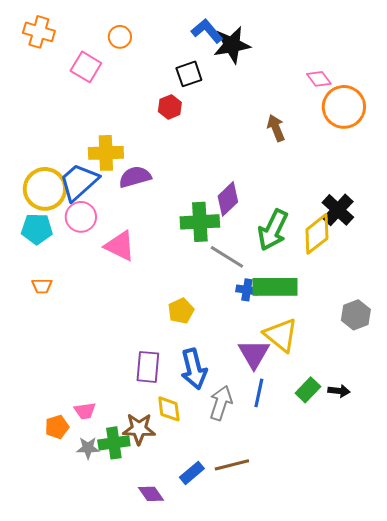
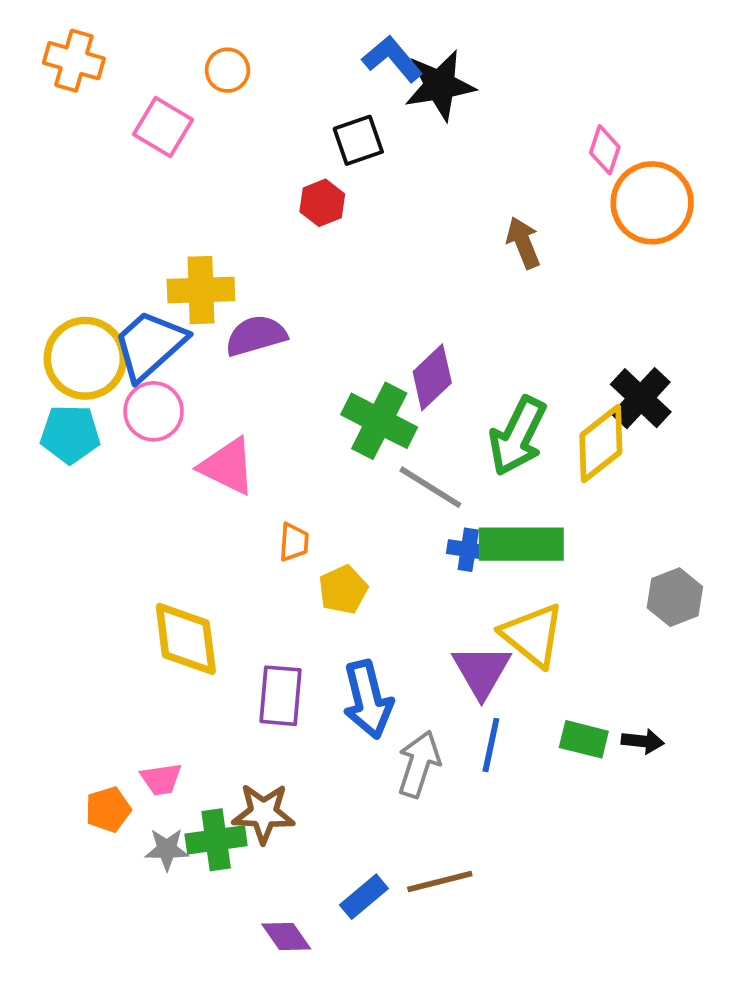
pink diamond: (319, 79) -> (605, 150), turned 55
green cross: (200, 222) -> (379, 421), turned 30
orange trapezoid: (42, 286) -> (294, 542), moved, turned -85
green rectangle: (308, 390) -> (584, 739), turned 60
yellow diamond: (169, 409) -> (186, 639), moved, size x1.5

